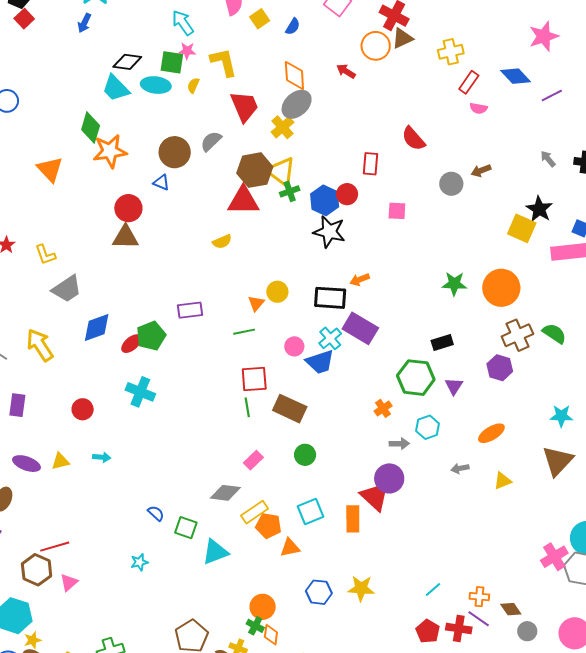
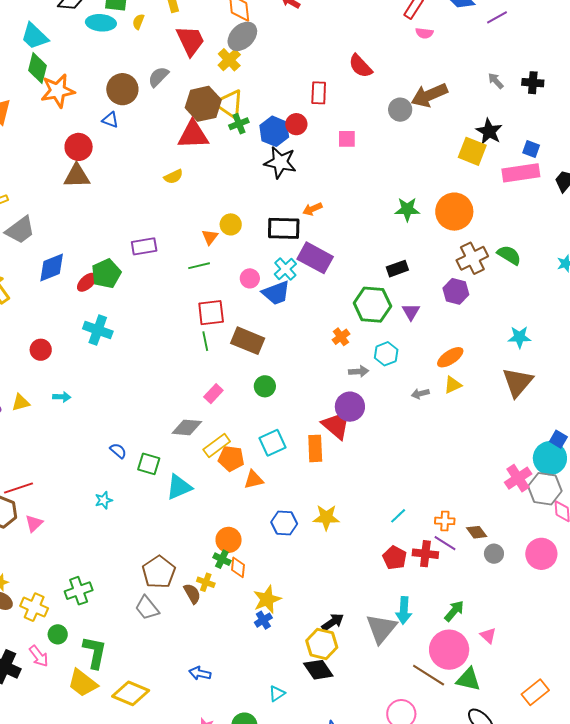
cyan trapezoid: (116, 88) -> (35, 36), moved
brown arrow: (481, 171) -> (429, 95), size x1.8
yellow triangle: (502, 481) -> (453, 385), moved

